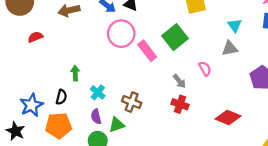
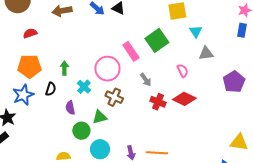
cyan triangle: (235, 25) -> (196, 32), moved
pink circle: (121, 34) -> (107, 69), moved
gray arrow: (179, 81) -> (146, 80), moved
purple semicircle: (96, 117) -> (70, 108), moved
red diamond: (228, 118) -> (184, 99), moved
orange pentagon: (58, 126) -> (29, 66), moved

